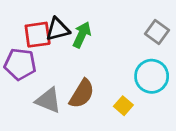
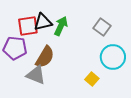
gray square: (157, 32) -> (102, 27), moved
brown semicircle: (82, 94) -> (45, 57), moved

